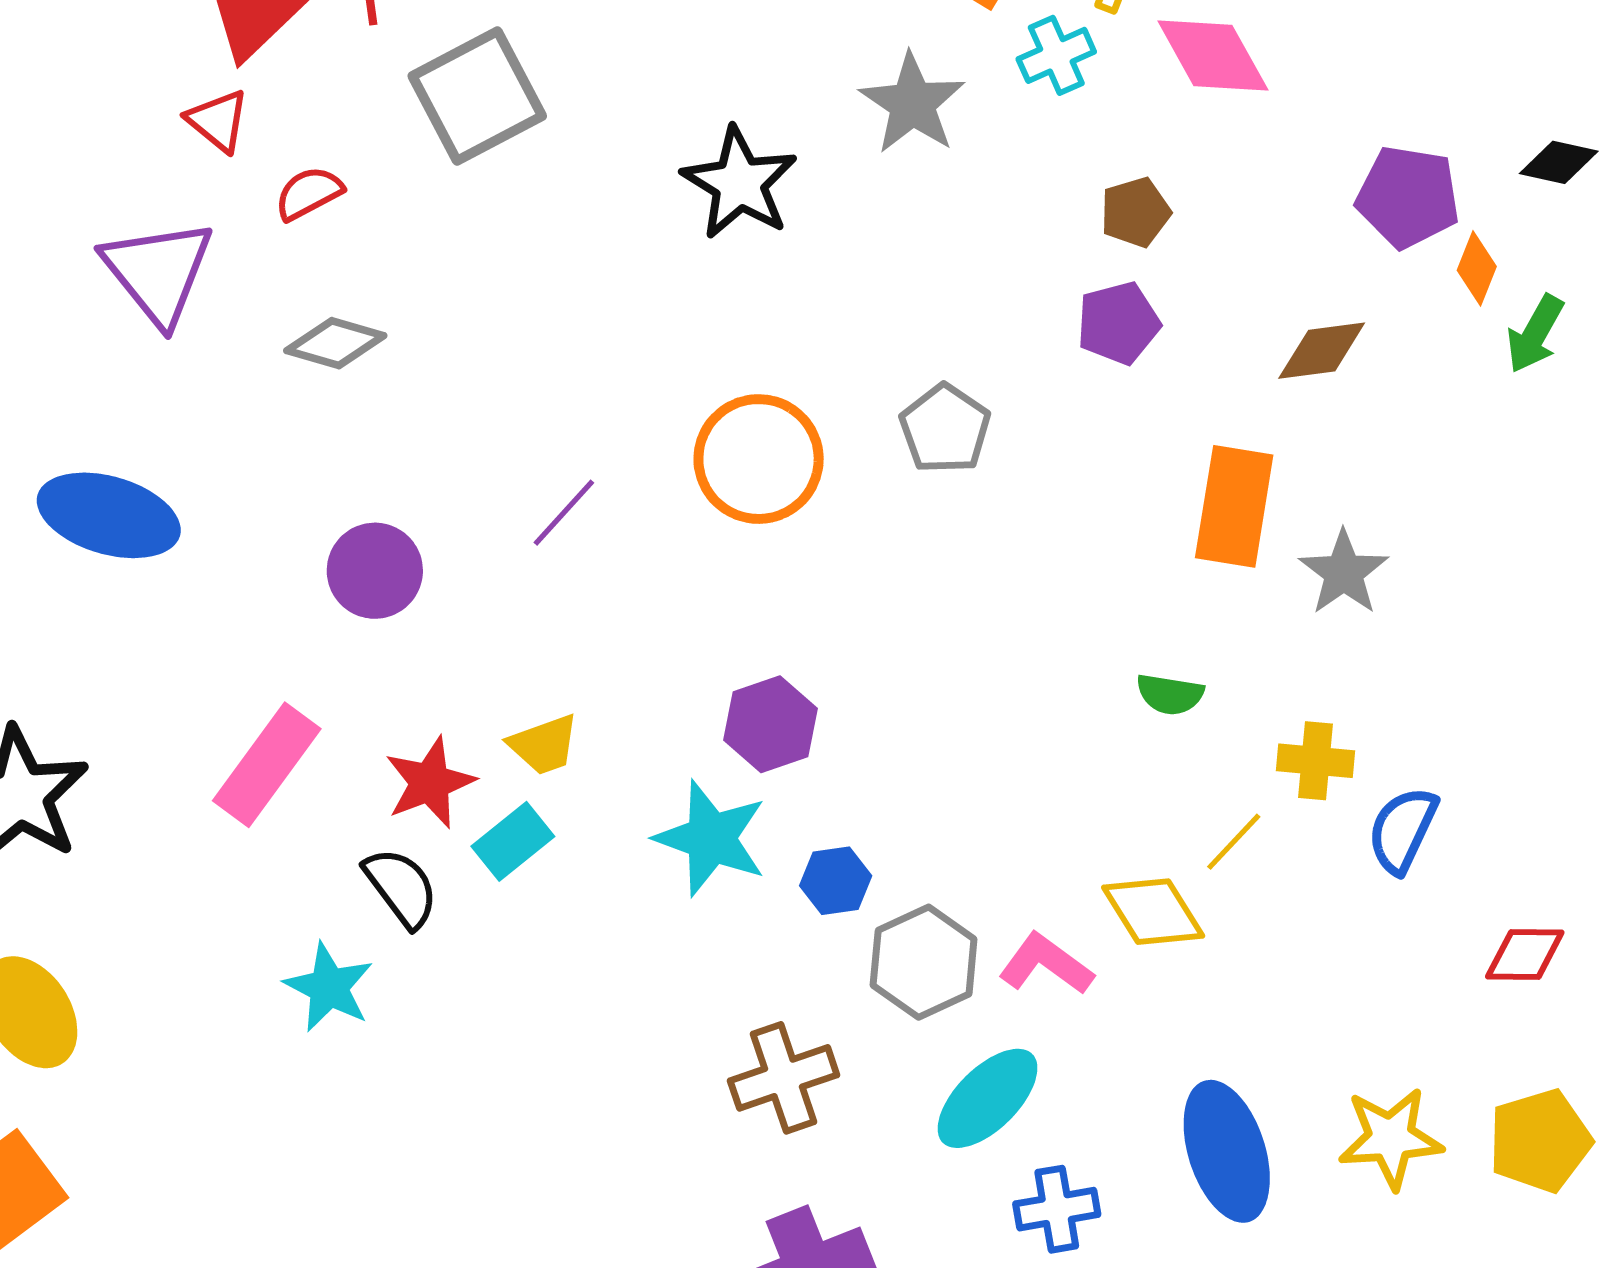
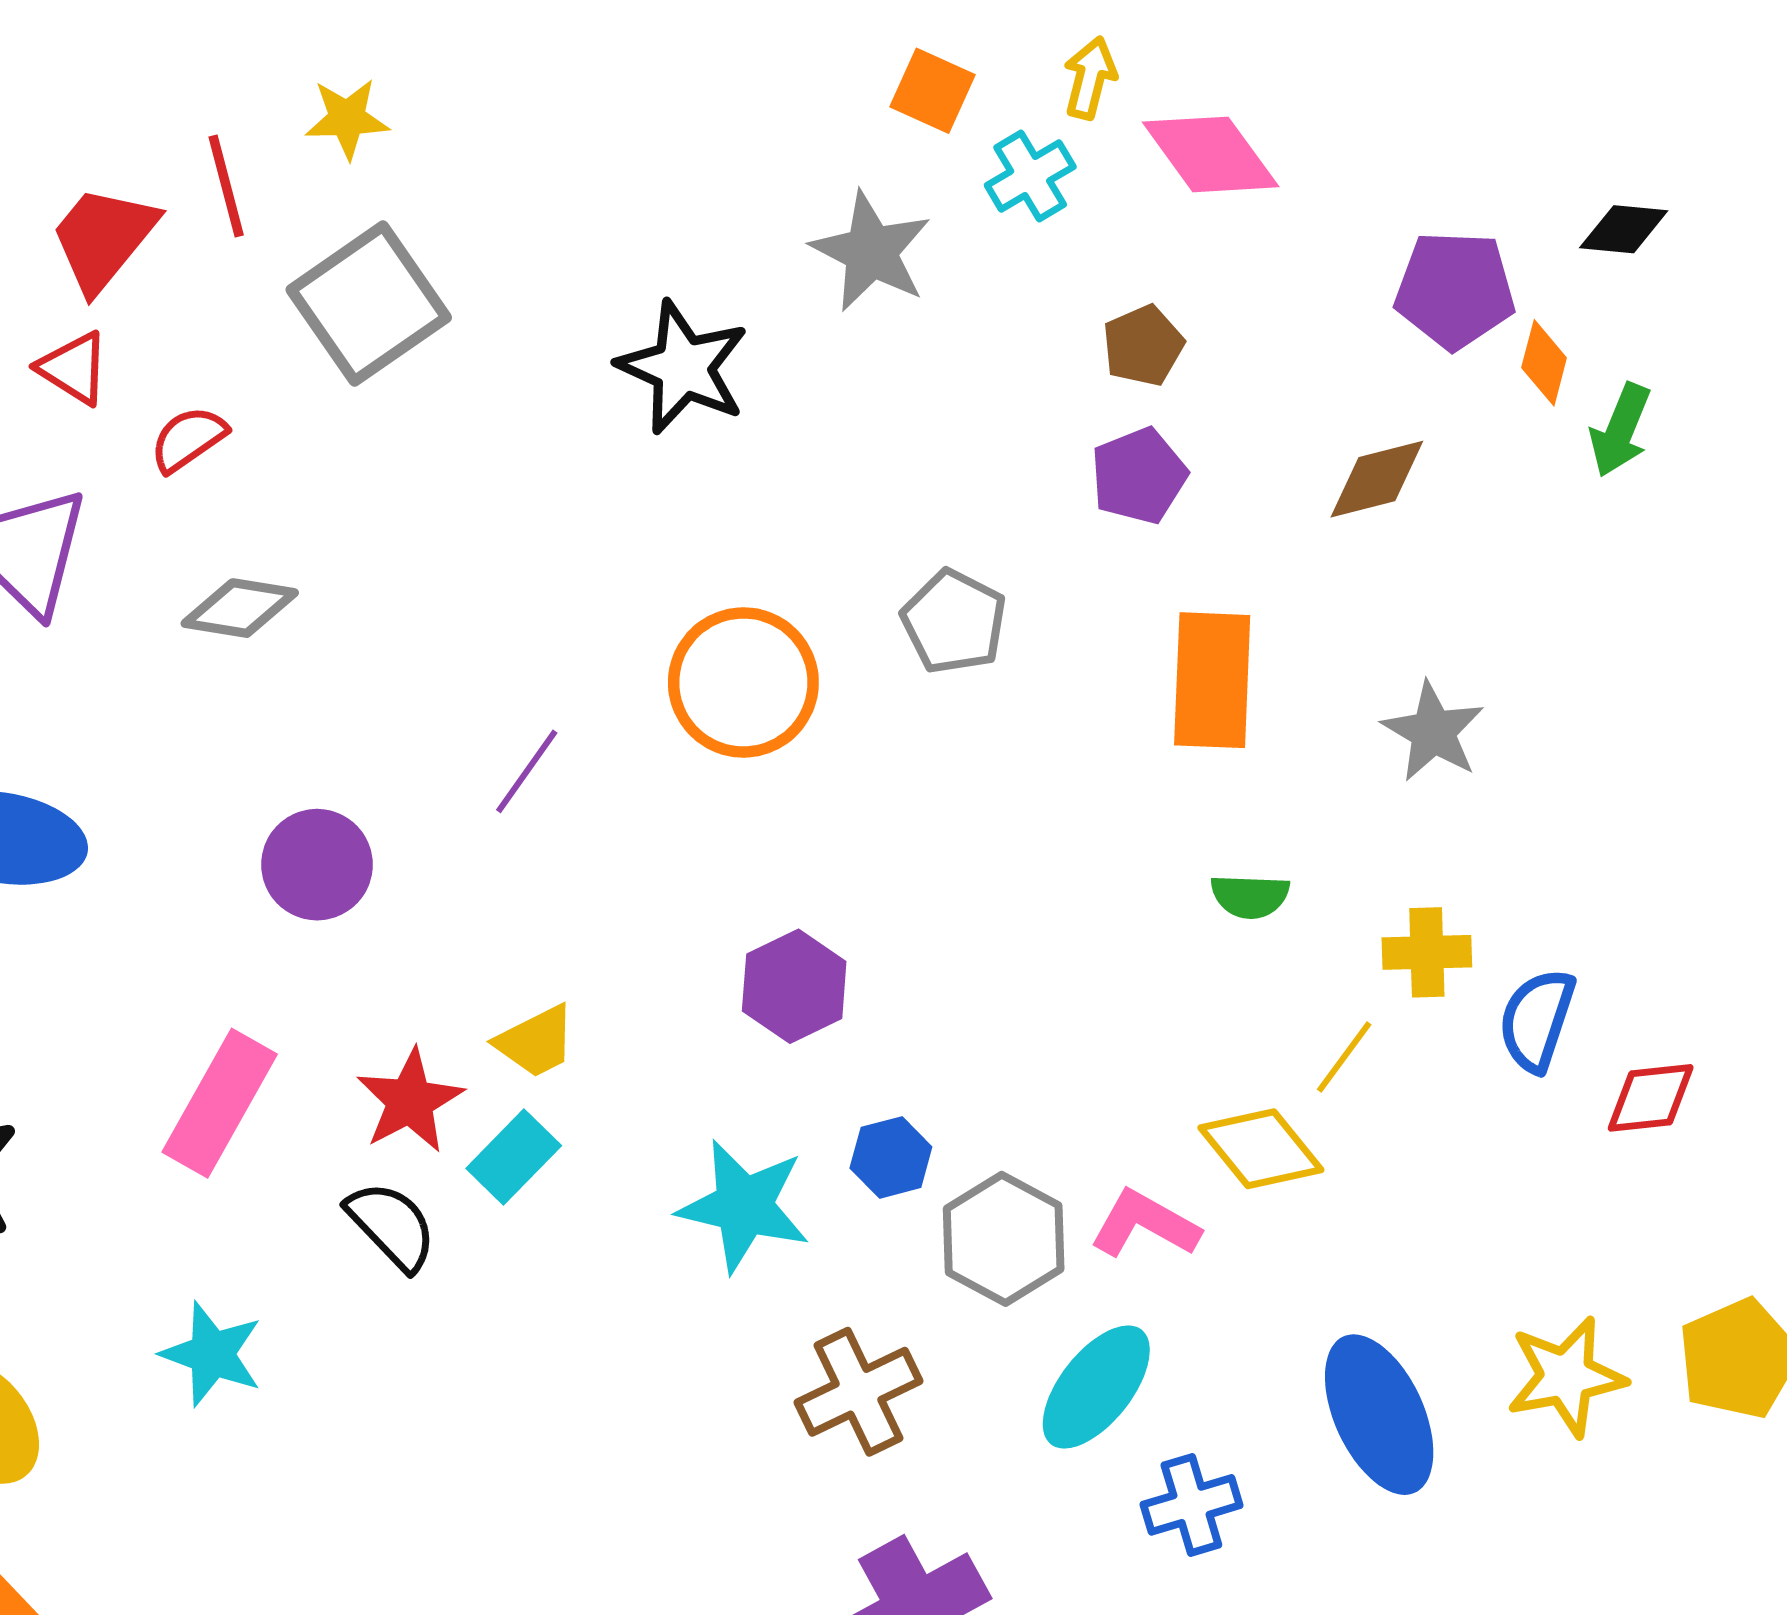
orange rectangle: (1234, 506) -> (1212, 680), moved
cyan star: (711, 838) -> (744, 1206), moved
red diamond: (1525, 955) -> (1651, 1098), moved
cyan star: (329, 987) -> (212, 1354), moved

